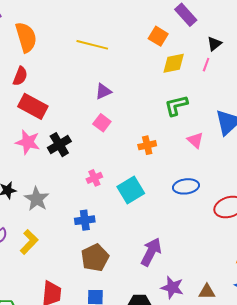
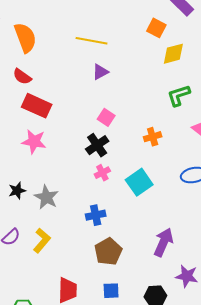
red semicircle: (20, 76) -> (22, 77), turned 108
purple triangle: (103, 91) -> (100, 72), moved
black cross: (59, 145) -> (97, 145), moved

